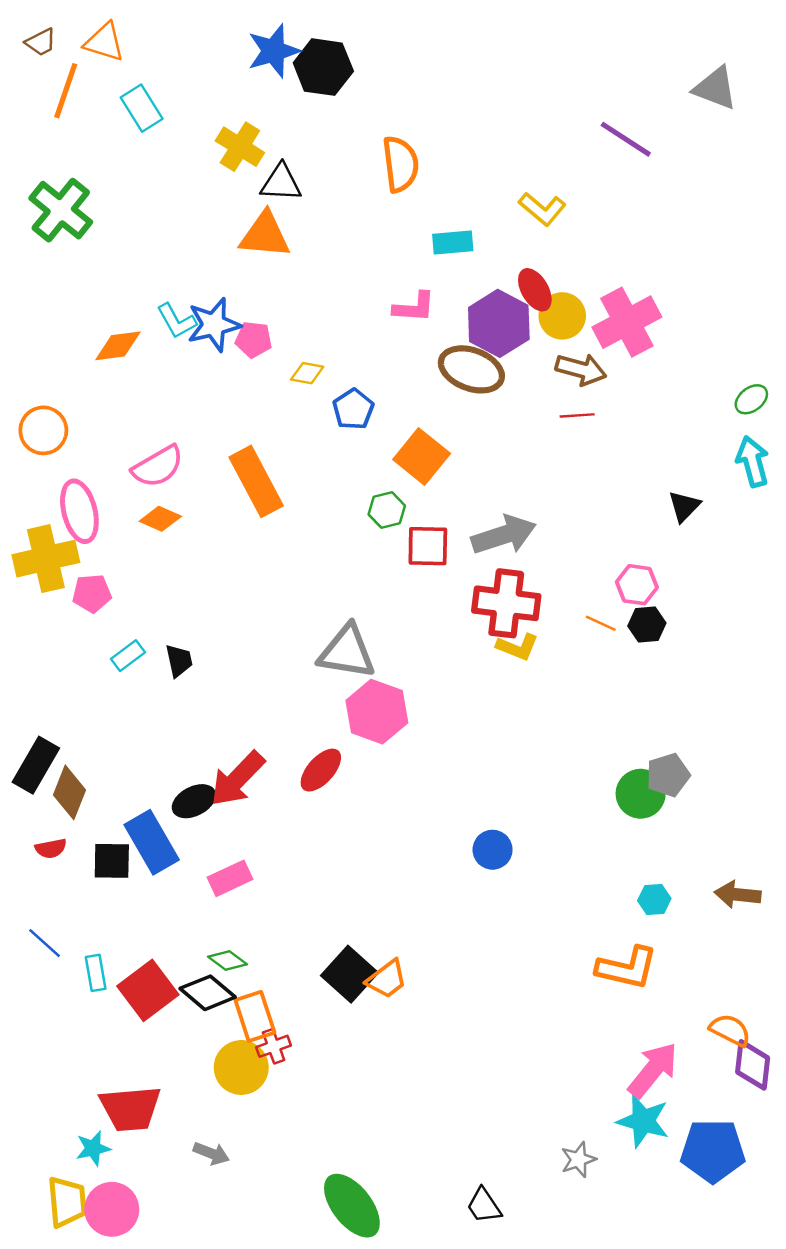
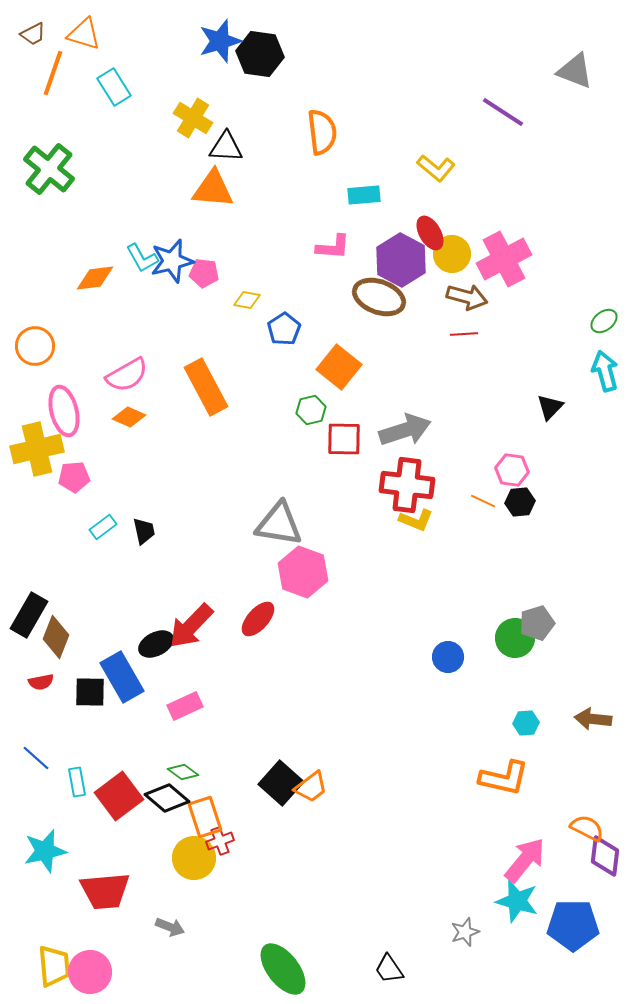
blue circle: (493, 850) -> (448, 657), moved
cyan star: (93, 1148) -> (45, 851), moved, size x1.5

